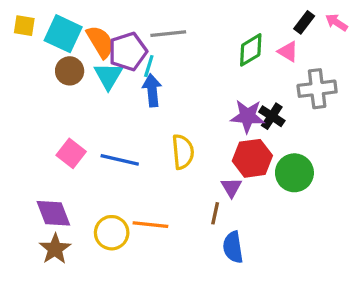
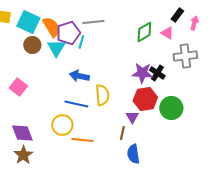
pink arrow: (336, 22) -> (194, 23), moved, turned 72
blue arrow: (152, 90) -> (79, 76), moved, turned -72
pink square: (71, 153) -> (18, 87), moved
blue line: (120, 160) -> (76, 104), moved
yellow circle: (112, 233) -> (62, 125), moved

